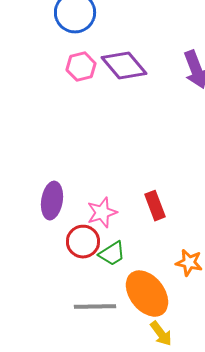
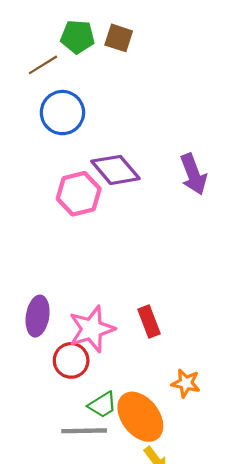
pink hexagon: (81, 67) -> (79, 194), moved, size x1.4
pink star: (102, 213) -> (92, 329), size x1.4
green trapezoid: (112, 254) -> (102, 405), moved

